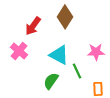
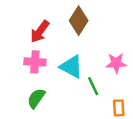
pink cross: (19, 51) -> (35, 62), moved, turned -36
green semicircle: (51, 81) -> (36, 98), moved

